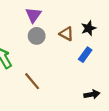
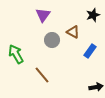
black star: (89, 28) -> (93, 15), moved
gray circle: (37, 36) -> (52, 40), moved

